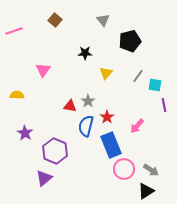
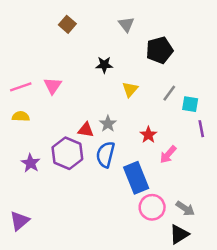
pink line: (14, 31) -> (21, 87), moved
red star: (107, 117) -> (148, 135), moved
purple hexagon: (55, 151) -> (67, 153), moved
purple triangle: (44, 178) -> (19, 221), moved

